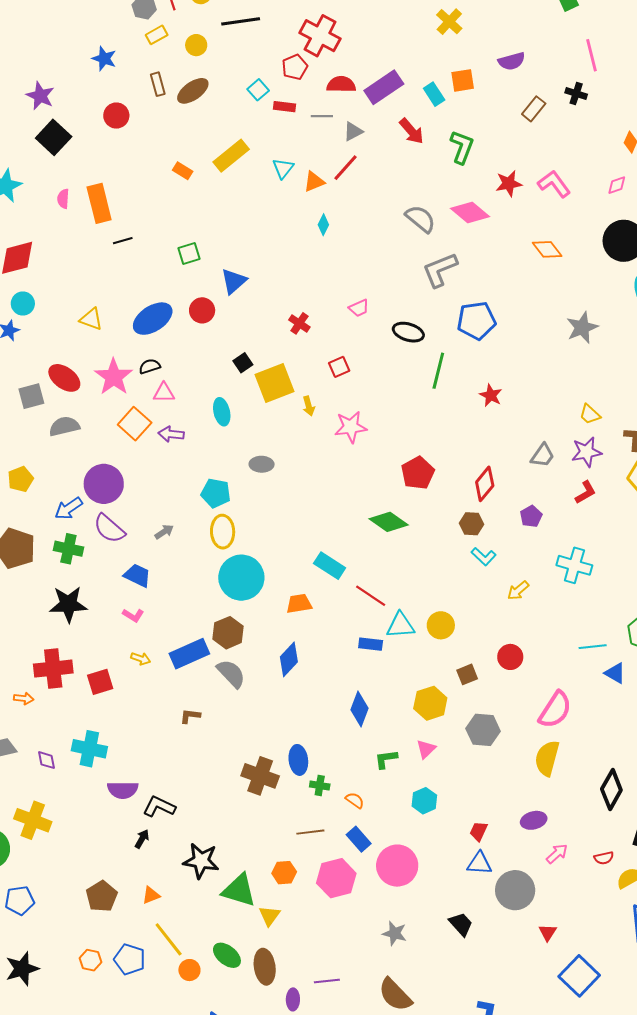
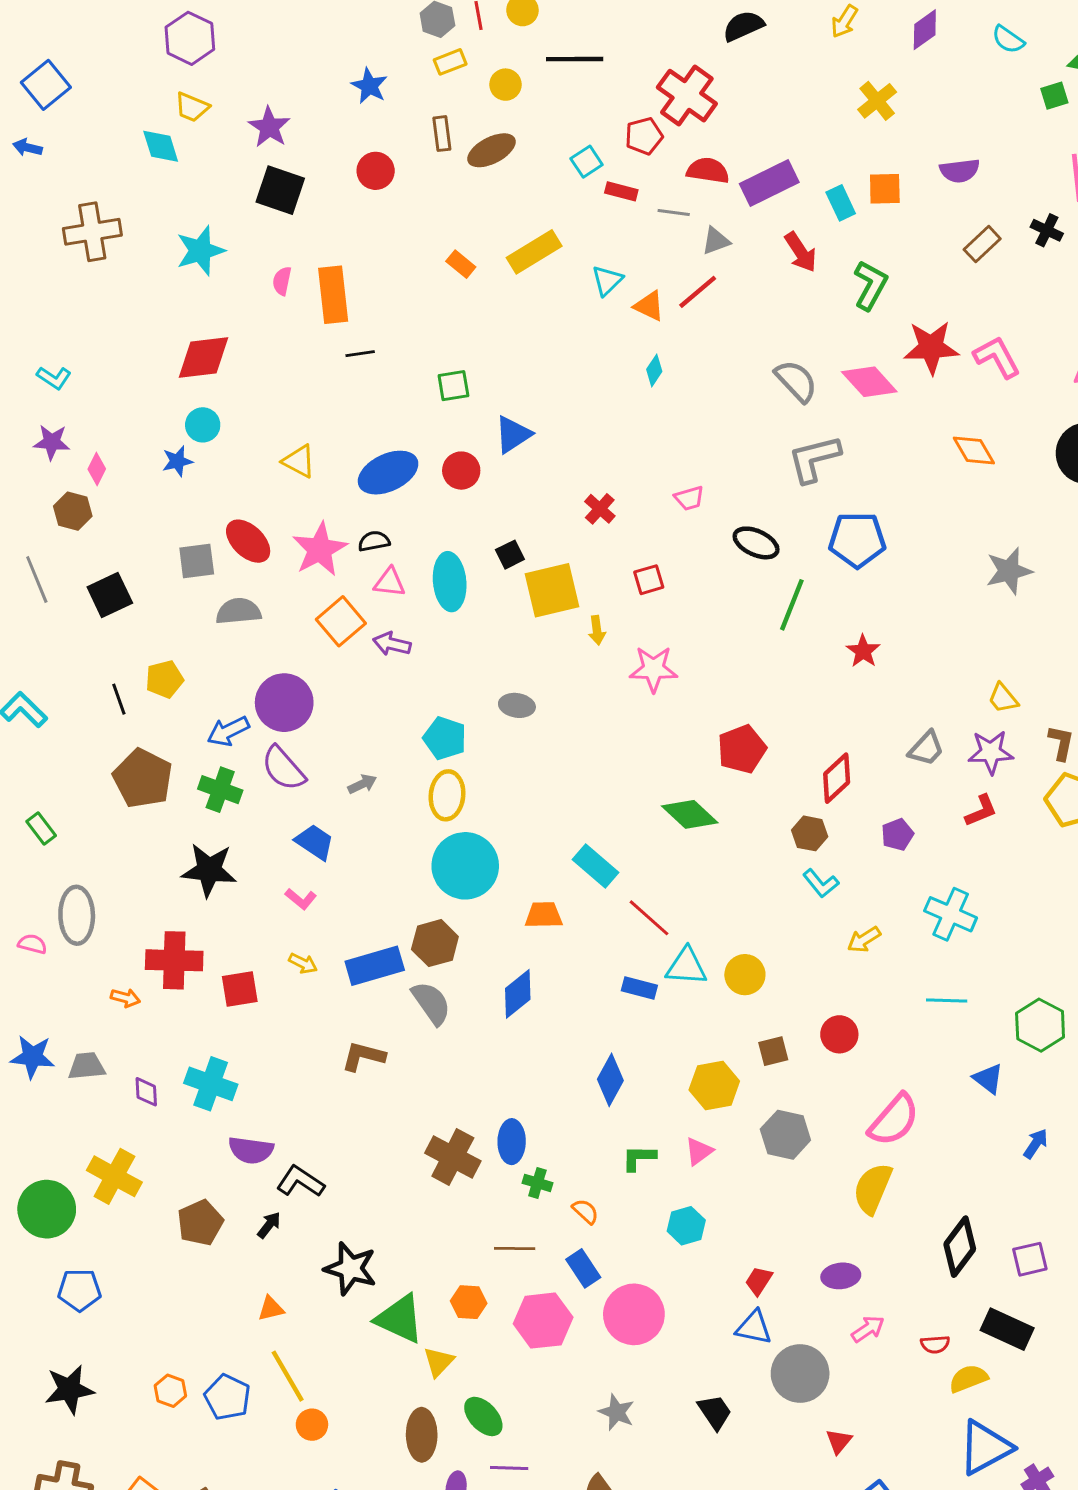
black square: (54, 137) -> (280, 190), turned -32
orange triangle: (314, 182) -> (649, 306), turned 40
red star: (509, 184) -> (931, 347), size x1.4
cyan ellipse: (222, 412) -> (450, 582), moved, size x1.4
cyan line: (593, 647) -> (947, 1001), moved
brown L-shape: (190, 716) -> (363, 1056), size x1.4
brown pentagon: (102, 896) -> (200, 1223), moved
green ellipse: (227, 955) -> (483, 1416), moved

